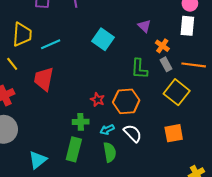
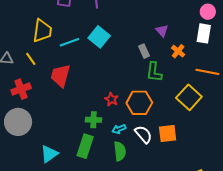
cyan square: (103, 39) -> (99, 37), moved
gray rectangle: (166, 64) -> (144, 51), moved
orange square: (174, 133) -> (168, 134), moved

